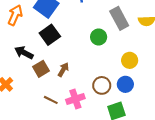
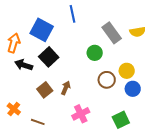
black arrow: (24, 53) -> (24, 65), moved
blue circle: (125, 84) -> (133, 89), moved
brown circle: (102, 85) -> (107, 80), moved
brown line: (51, 100) -> (38, 122), moved

